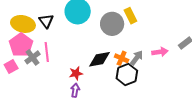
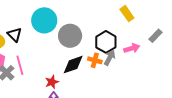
yellow rectangle: (130, 16) -> (127, 14), moved
gray circle: (112, 24) -> (70, 36), moved
black hexagon: (127, 75) -> (106, 42), moved

